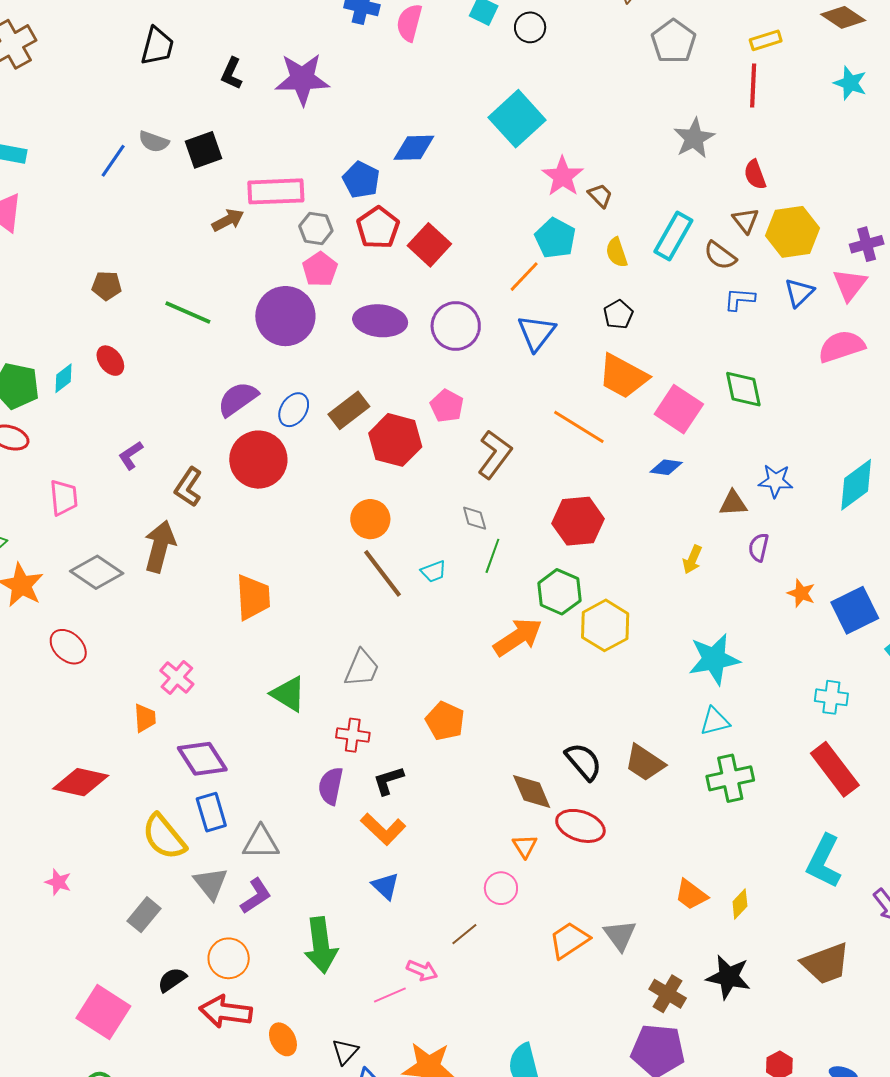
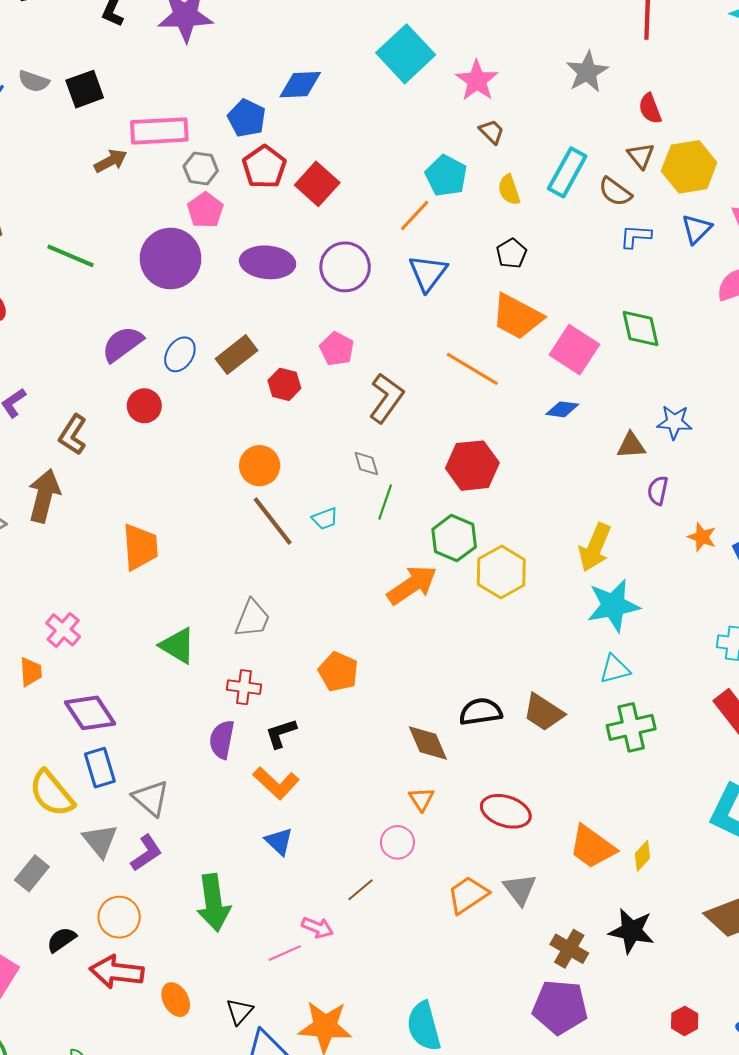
pink star: (563, 176) -> (477, 80), moved
red hexagon: (395, 440) -> (284, 384), size x0.6
red circle: (258, 460) -> (144, 406), size x0.6
yellow arrow: (692, 560) -> (595, 547), moved, size x1.6
black semicircle: (584, 761) -> (481, 712), turned -57
red ellipse: (580, 826) -> (506, 811), moved
gray triangle: (261, 842) -> (151, 798), turned 42
orange trapezoid: (691, 895) -> (592, 847), size x1.4

